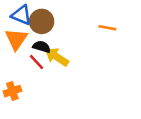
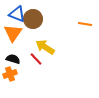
black semicircle: (42, 47) -> (13, 59), moved
red line: (36, 62) -> (36, 59), moved

